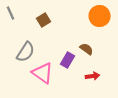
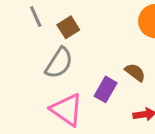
gray line: (11, 13) -> (36, 16), moved
gray semicircle: (26, 52) -> (59, 63), moved

